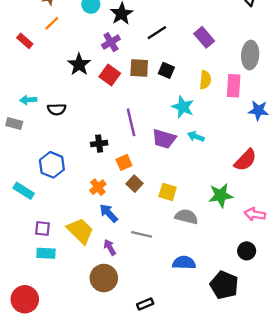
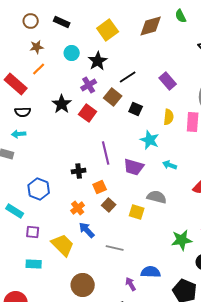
red rectangle: (25, 41) -> (16, 84), size x1.6
brown square: (139, 68) -> (113, 97), moved, turned 36
black semicircle: (57, 109) -> (23, 112), moved
cyan arrow: (196, 136) -> (170, 165), moved
green star: (221, 195) -> (182, 240), moved
gray semicircle: (186, 217) -> (157, 197), moved
purple square: (42, 228) -> (33, 232), moved
purple arrow: (110, 247) -> (131, 284), moved

